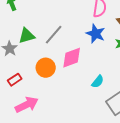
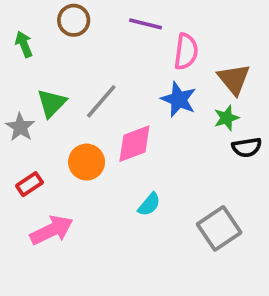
green triangle: (27, 36) -> (52, 103), turned -30
cyan semicircle: (98, 82) -> (149, 204), moved

